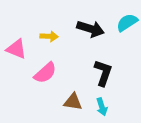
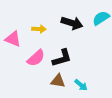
black L-shape: (103, 73) -> (62, 58), moved, turned 55
cyan arrow: (102, 107) -> (81, 85), turned -32

